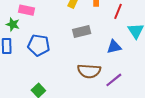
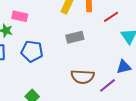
red line: (118, 11) -> (111, 17), turned 35
blue triangle: (114, 47) -> (124, 67), moved

